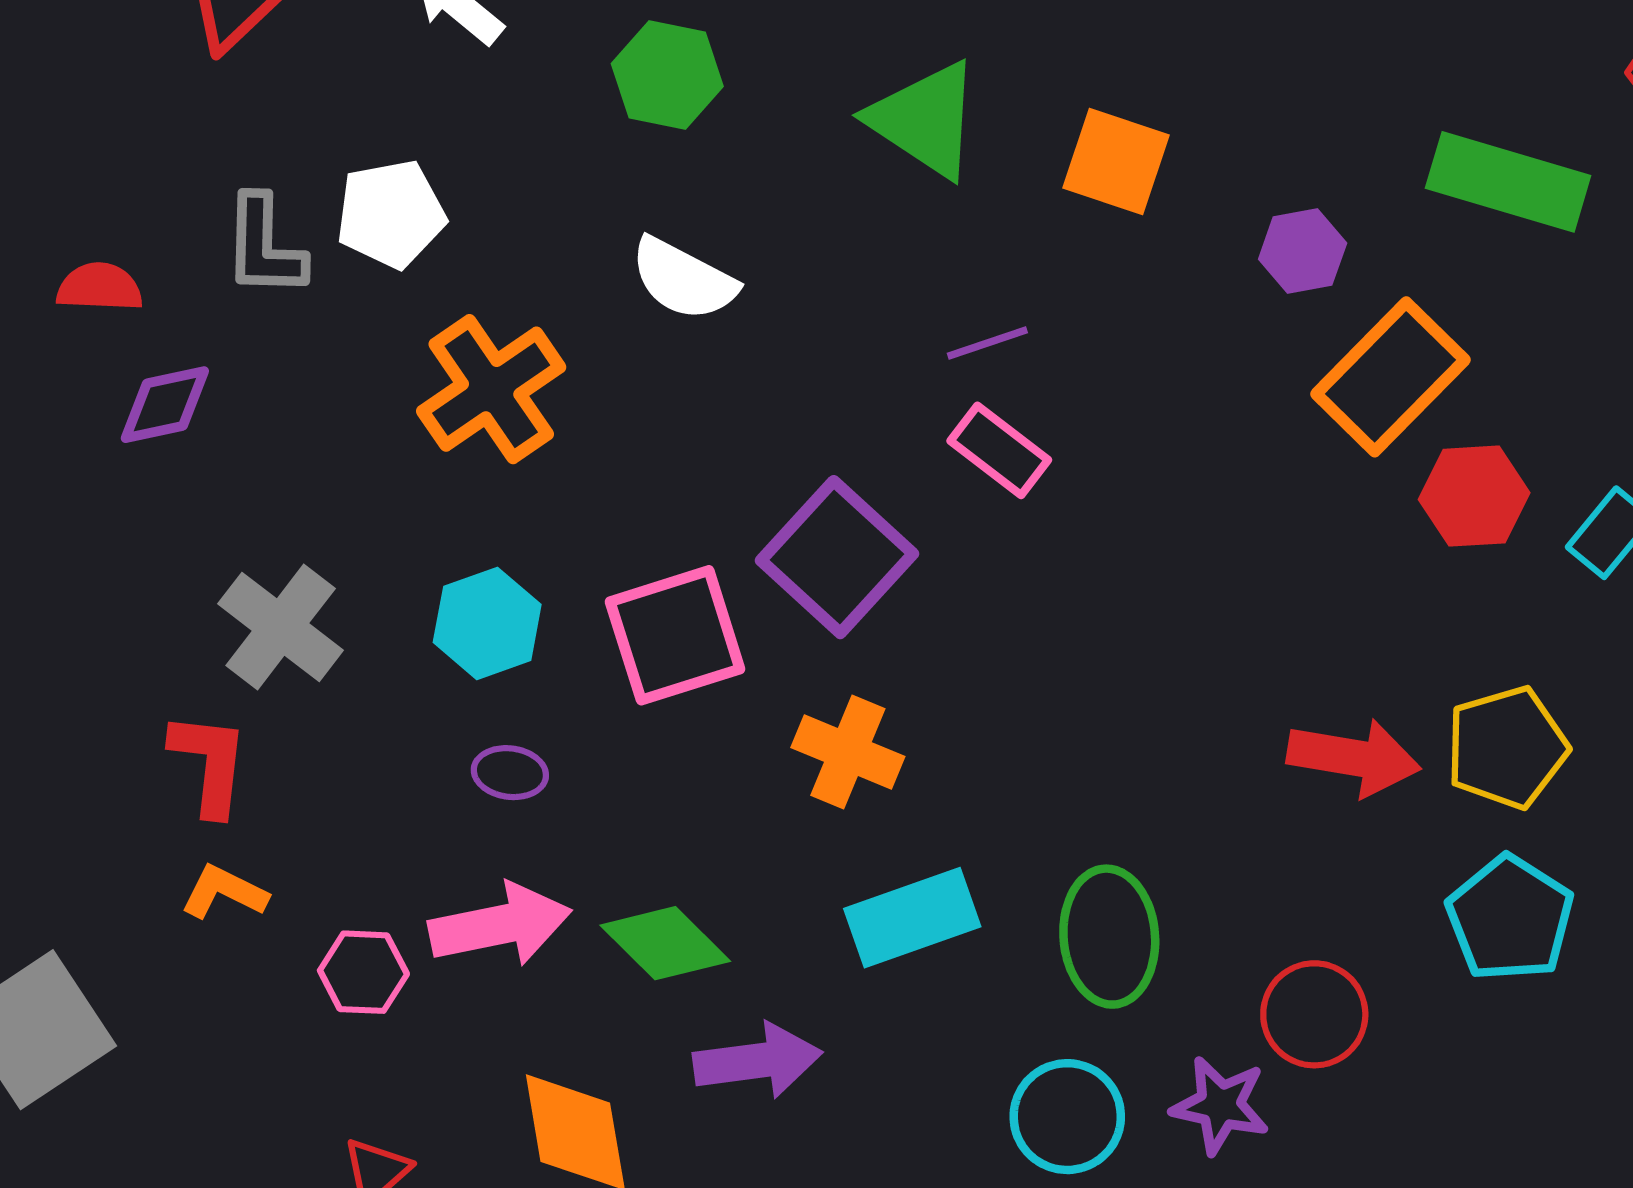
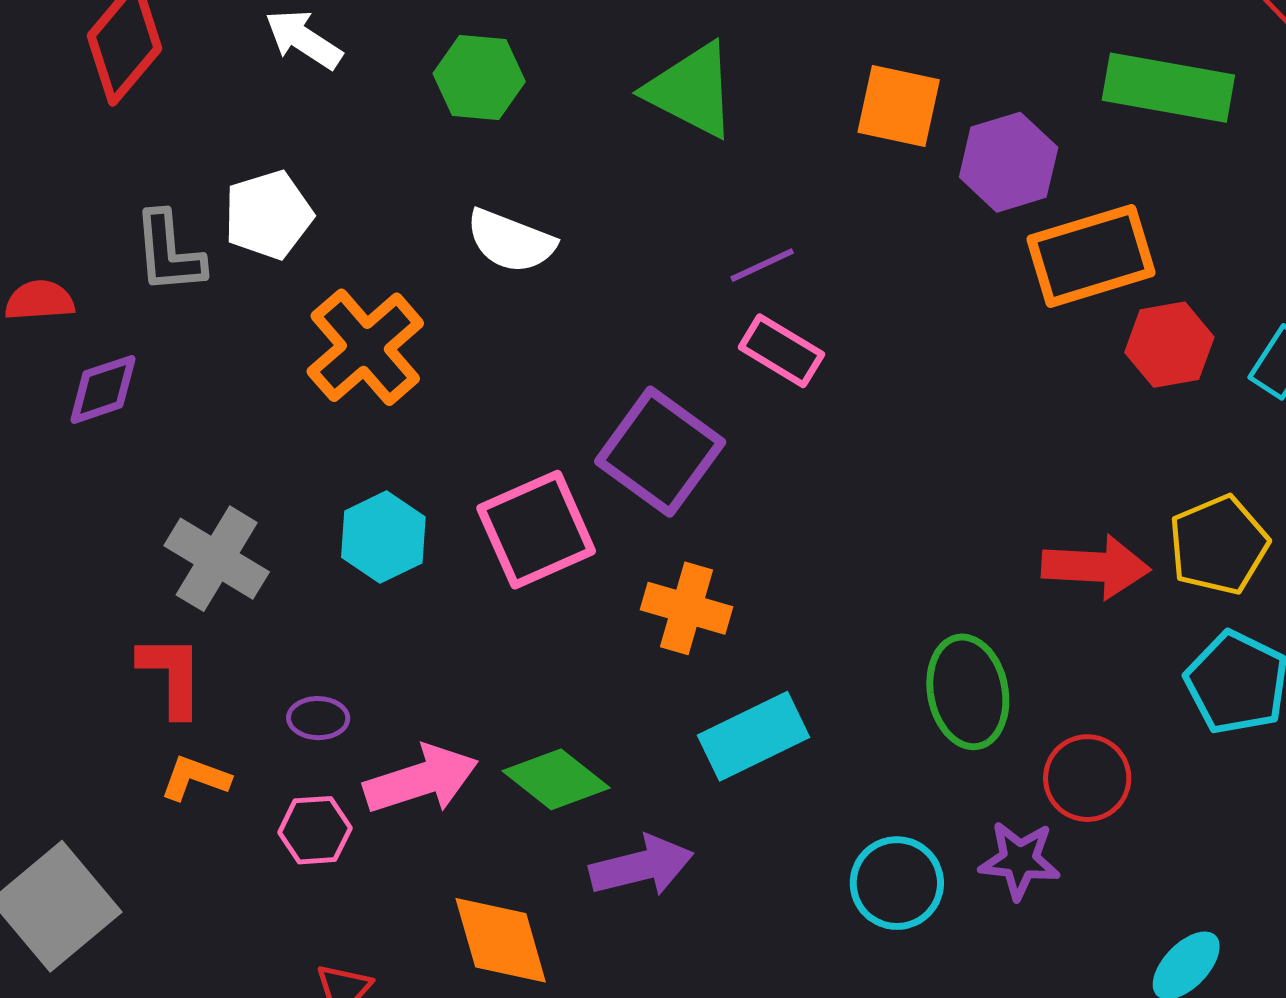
orange square: (1116, 161) -> (899, 106), moved
purple hexagon: (1303, 251) -> (1009, 162), size x1.4
orange rectangle: (1390, 377) -> (1091, 256), turned 35
purple ellipse: (510, 773) -> (318, 718), moved
green ellipse: (1109, 937) -> (968, 692), moved

